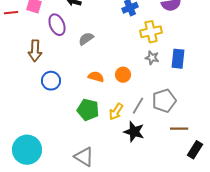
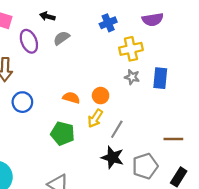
gray semicircle: (86, 39) -> (61, 38), moved
gray pentagon: (164, 101) -> (145, 166), moved
yellow arrow: (116, 112) -> (95, 118), moved
brown line: (179, 129) -> (173, 139), moved

